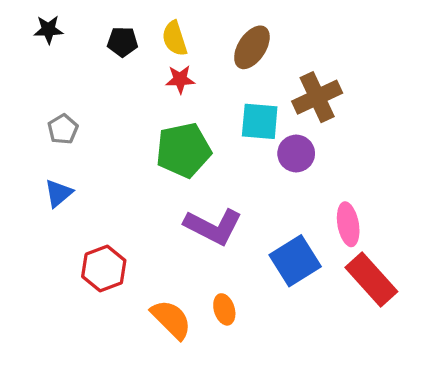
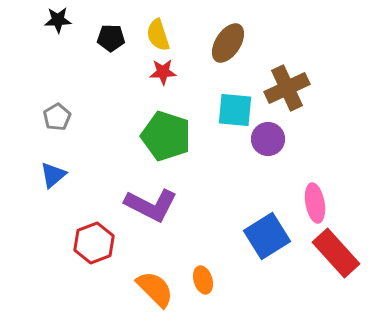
black star: (48, 30) -> (58, 20), moved
green pentagon: (183, 150) -> (166, 136), turned 30
purple L-shape: (213, 226) -> (151, 205), moved

